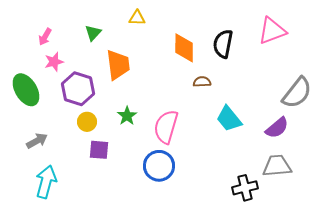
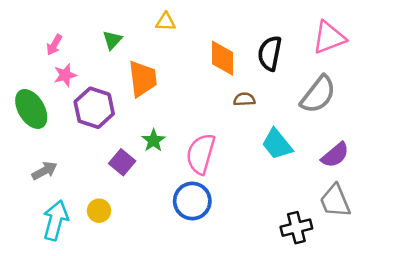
gray semicircle: (297, 93) -> (318, 94), moved
yellow circle: (87, 122) -> (99, 211), moved
purple square: (99, 150) -> (122, 162), moved, turned 35
gray trapezoid: (277, 166) -> (335, 201), turned -108

